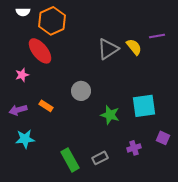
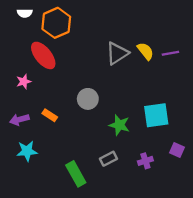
purple line: (157, 36) -> (170, 53), moved
gray rectangle: (100, 158) -> (108, 159), moved

